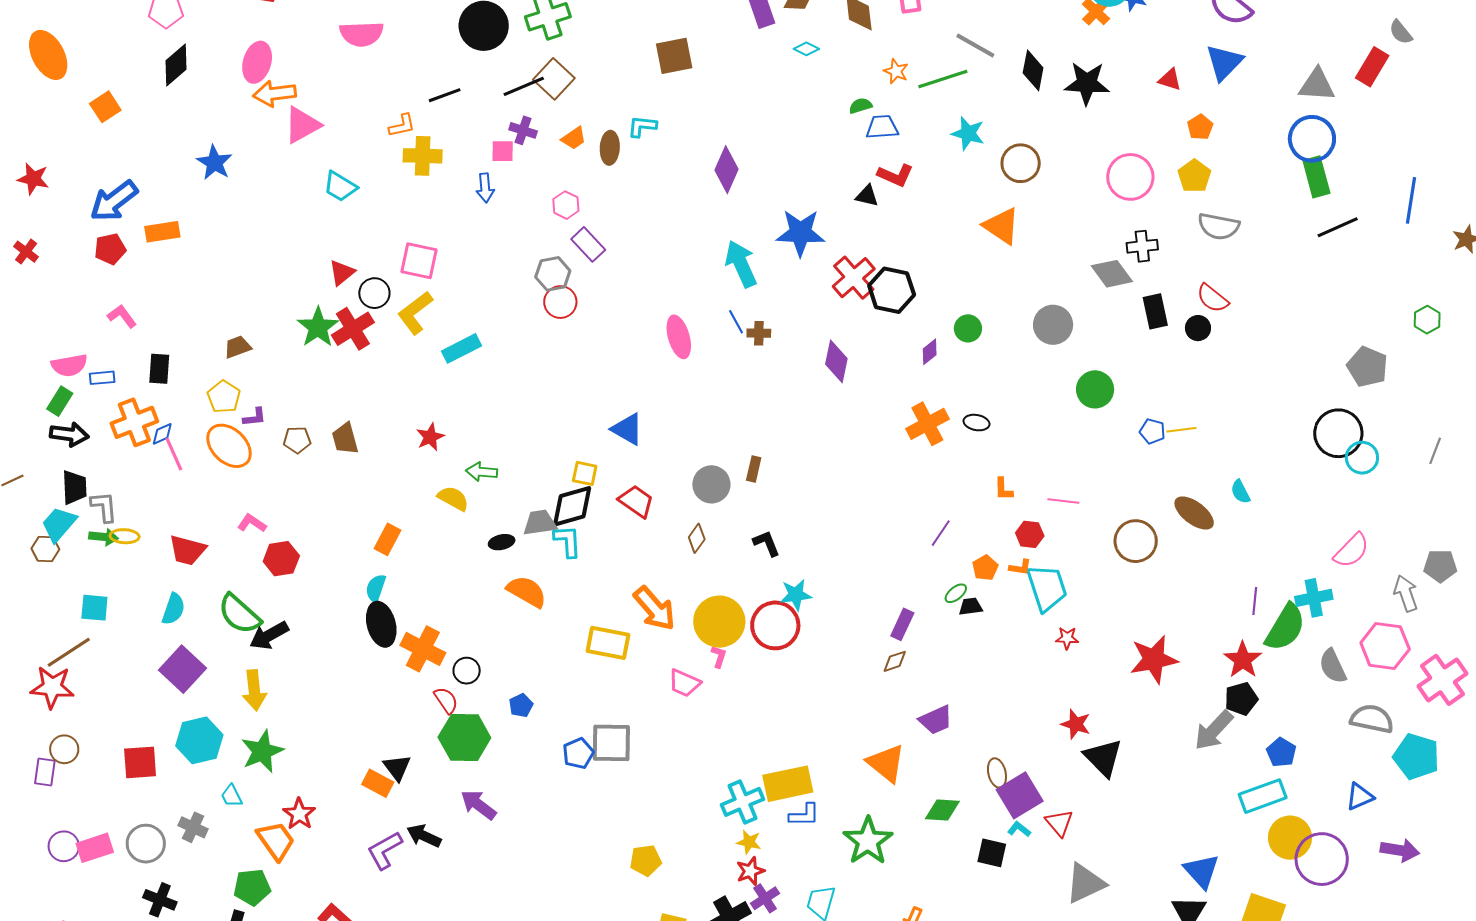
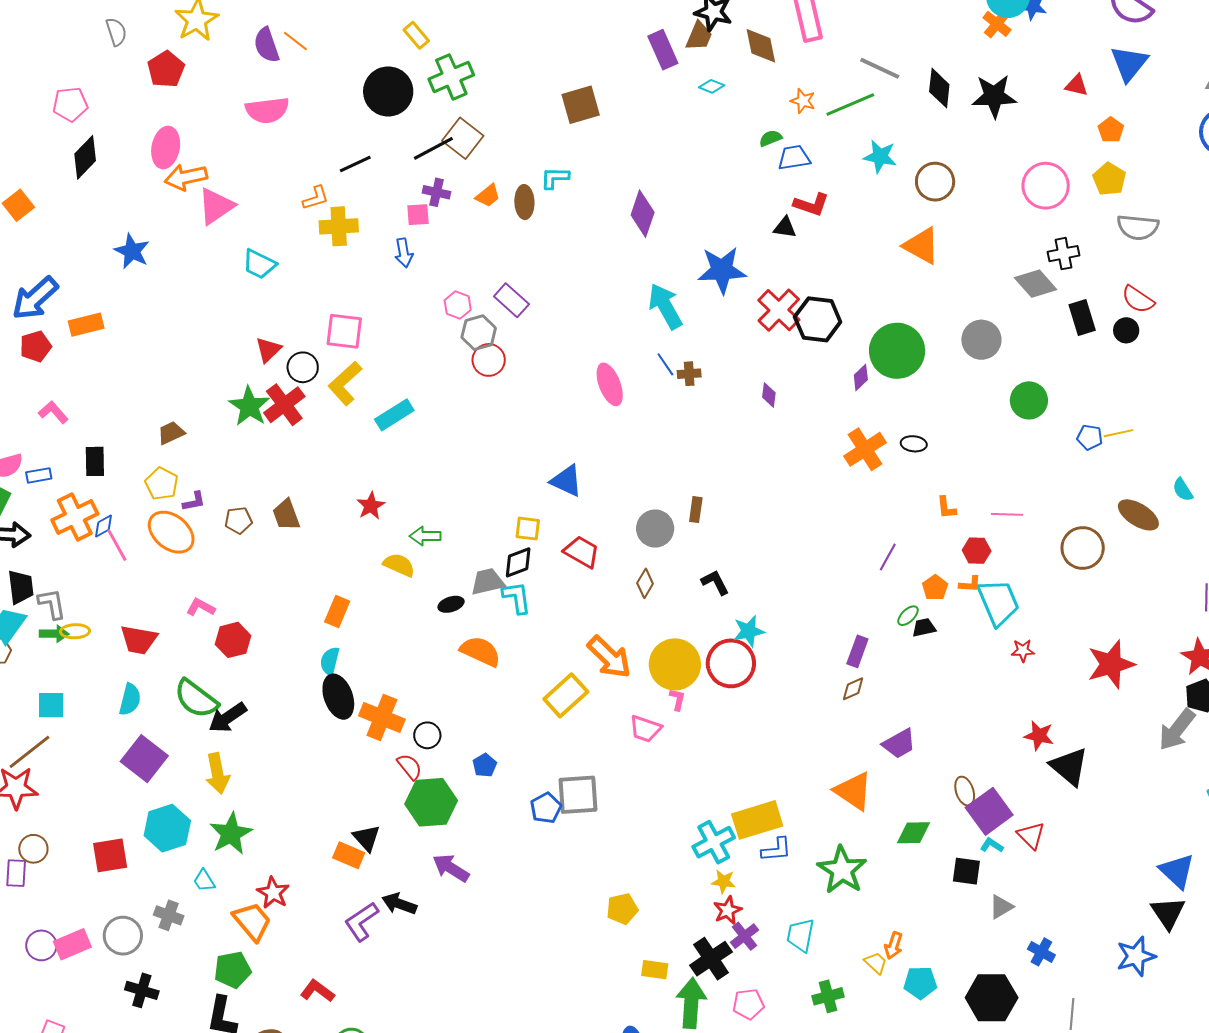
pink hexagon: (566, 205) -> (458, 305), moved
green circle: (968, 328) -> (897, 351), size x2.0
purple diamond: (836, 361) -> (769, 395), size x0.6
black diamond: (572, 506) -> (518, 562), size x0.7
yellow rectangle: (608, 643) -> (566, 695), turned -48
gray triangle: (1085, 883) -> (1001, 907), moved, size x0.6

